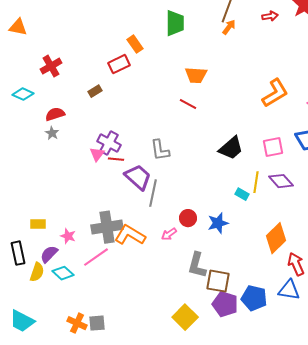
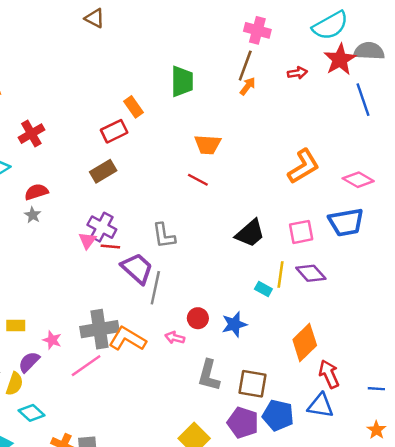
brown rectangle: (95, 91) -> (103, 171), moved, size x1.5
pink arrow: (169, 234) -> (175, 338), turned 49
cyan diamond: (63, 273) -> (31, 413), moved
brown square: (218, 281) -> (253, 384), moved

